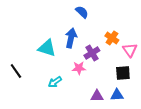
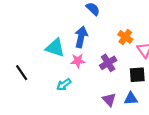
purple cross: (92, 53) -> (108, 63), moved
pink star: (79, 68) -> (78, 61), moved
purple triangle: (97, 96) -> (109, 100), turned 48

